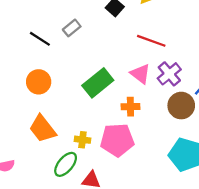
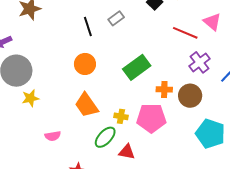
black line: (40, 39) -> (88, 26), turned 36
pink triangle: (140, 74) -> (212, 22), moved
brown circle: (181, 106) -> (190, 96), moved

